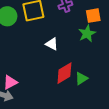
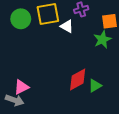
white triangle: (52, 44) -> (67, 26), moved

